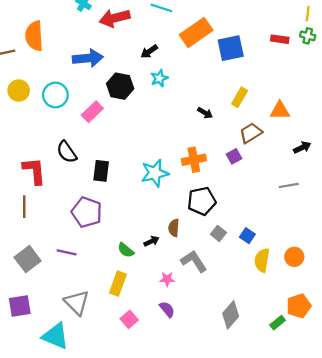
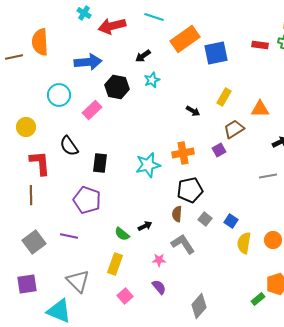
yellow circle: (19, 91) -> (26, 127), moved
brown semicircle: (174, 228) -> (177, 214), moved
gray diamond: (231, 315) -> (199, 306), moved

